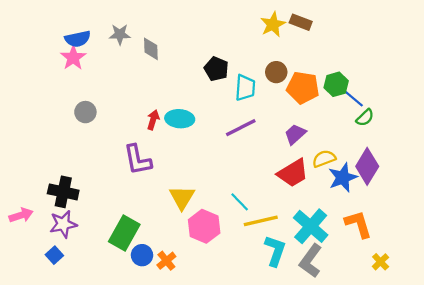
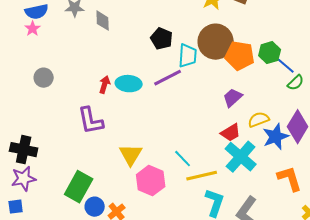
pink star: (73, 58) -> (33, 29), size x0.7
brown circle: (276, 72) -> (216, 42), size x1.8
purple line: (241, 128) -> (168, 78), moved
red trapezoid: (293, 173) -> (231, 133), size x0.7
cyan cross: (311, 226) -> (241, 157), moved
blue square: (54, 255) -> (16, 207), turned 35

